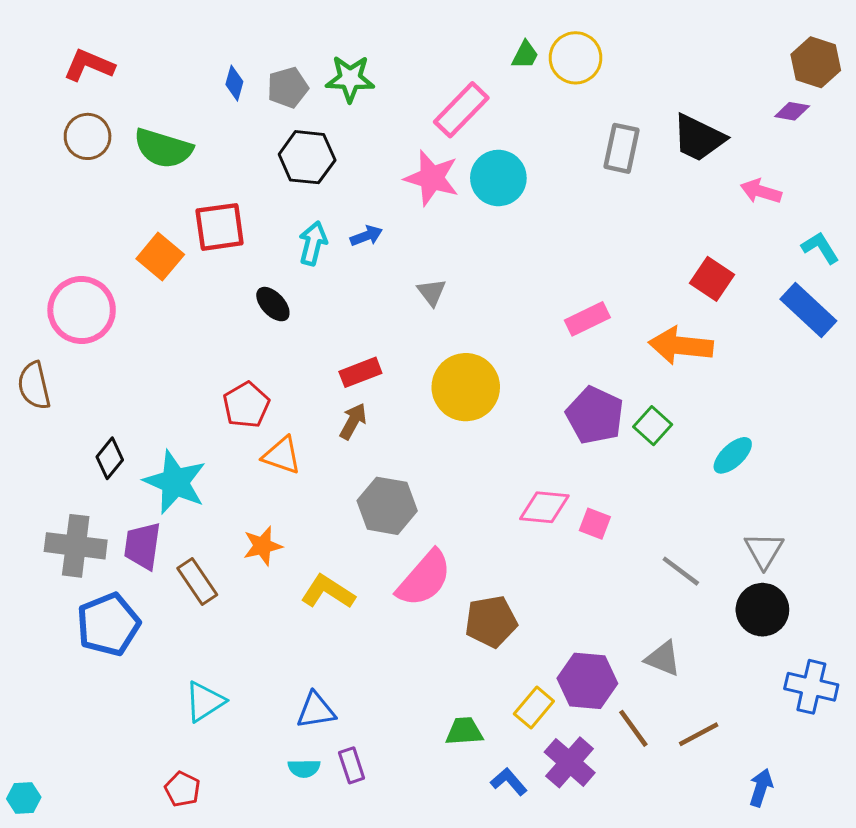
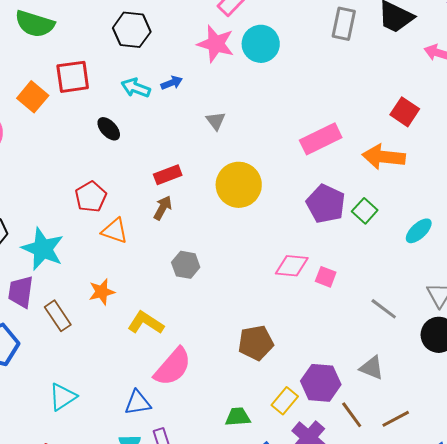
cyan arrow: (313, 243) -> (136, 88), turned -84
pink rectangle: (587, 319) -> (321, 139), size x1.4
gray hexagon: (387, 506) -> (186, 265), size x0.7
pink semicircle: (424, 578) -> (173, 367), moved

